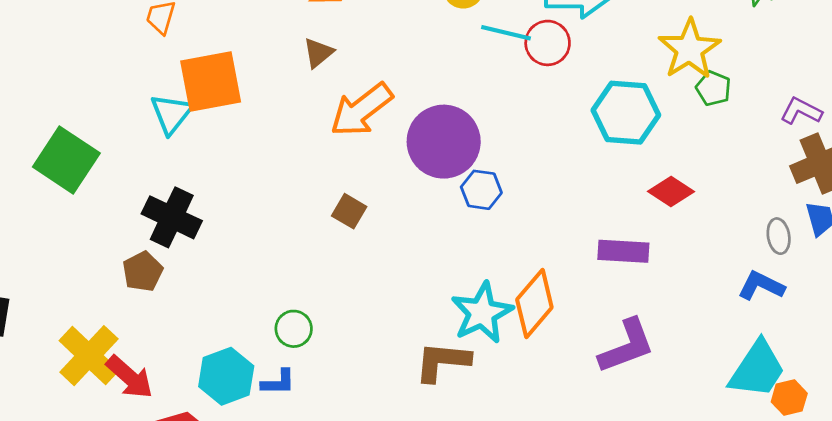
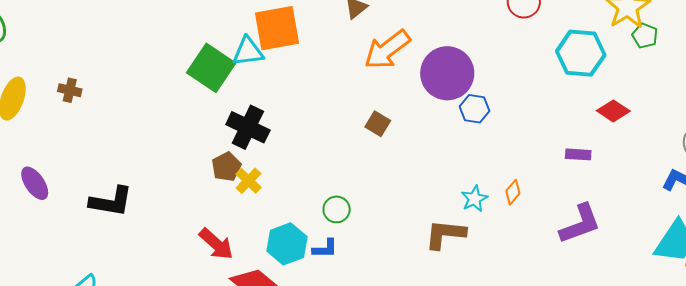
cyan triangle: (171, 114) -> (248, 51), turned 44
green square: (66, 160) -> (211, 68), moved
purple rectangle: (623, 251) -> (578, 154), size x0.7
orange diamond: (534, 303) -> (513, 192), size x0.5
cyan star: (482, 313) -> (474, 199), size x0.6
yellow cross: (89, 356) -> (249, 181), moved, size x0.6

